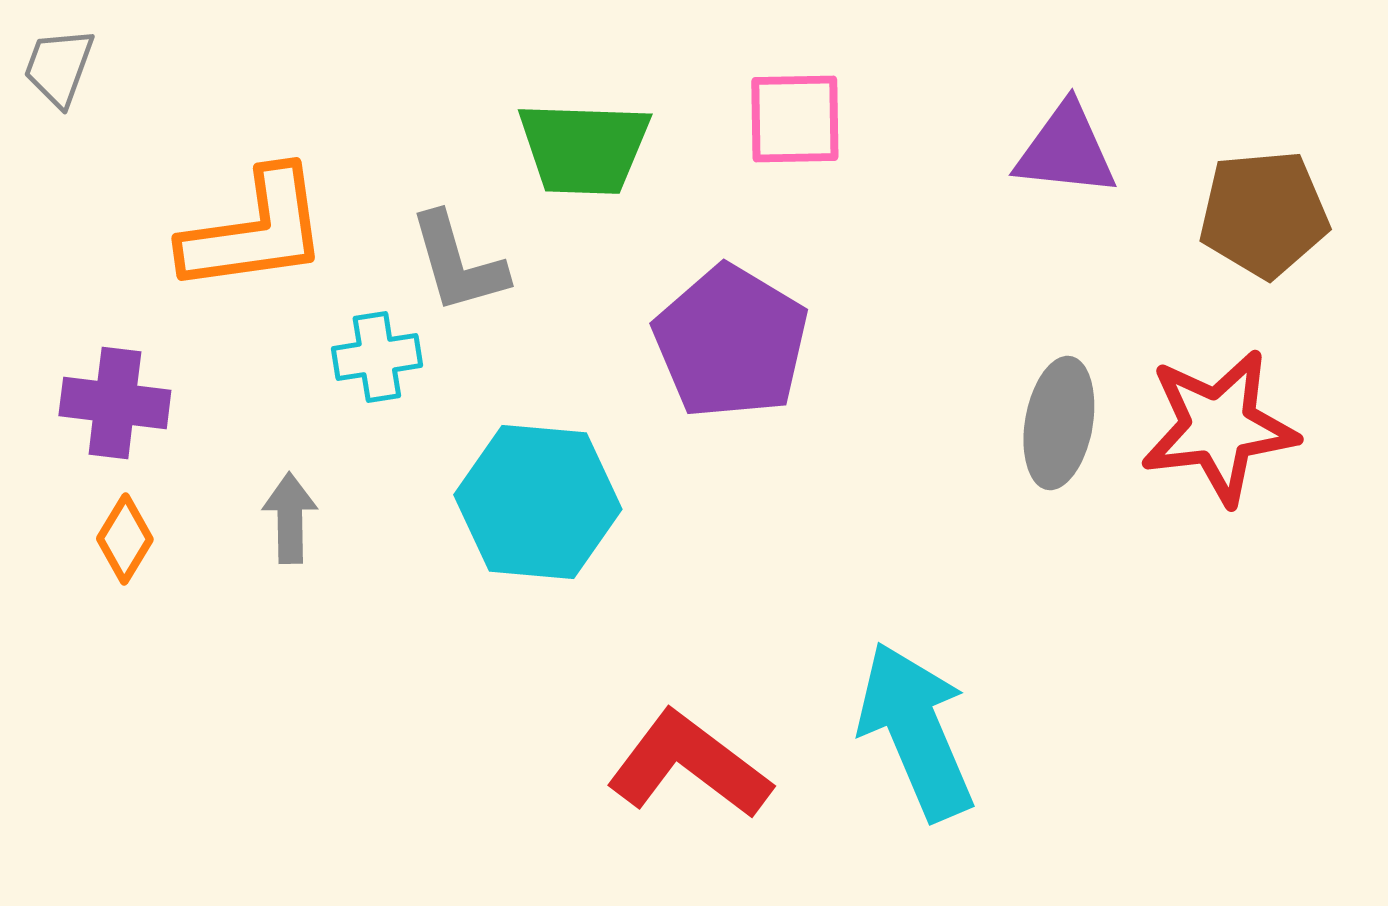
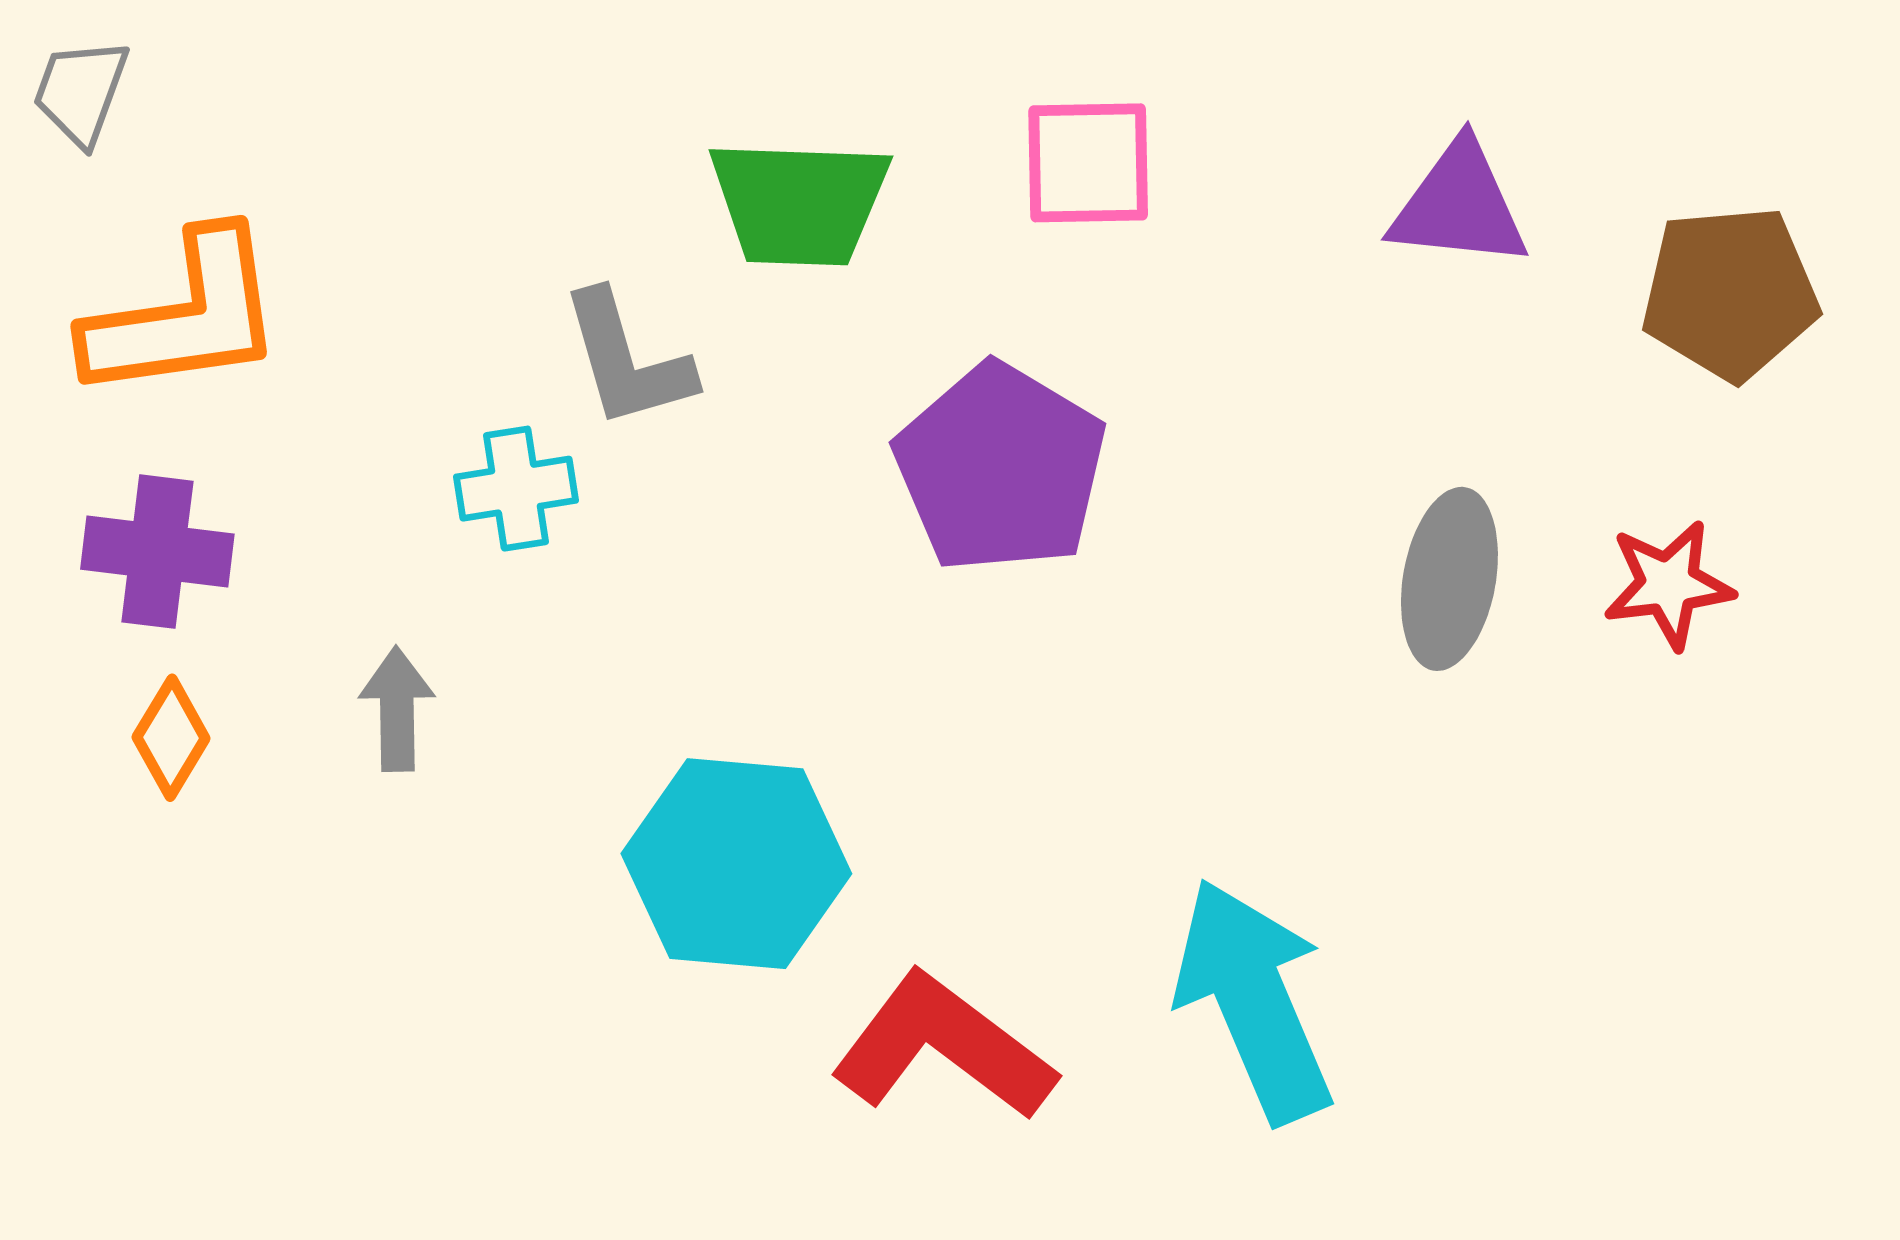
orange L-shape: (255, 231) -> (185, 316), moved
red star: (1219, 427) -> (1668, 584), size x0.6
cyan hexagon: (538, 502) -> (736, 864), moved

